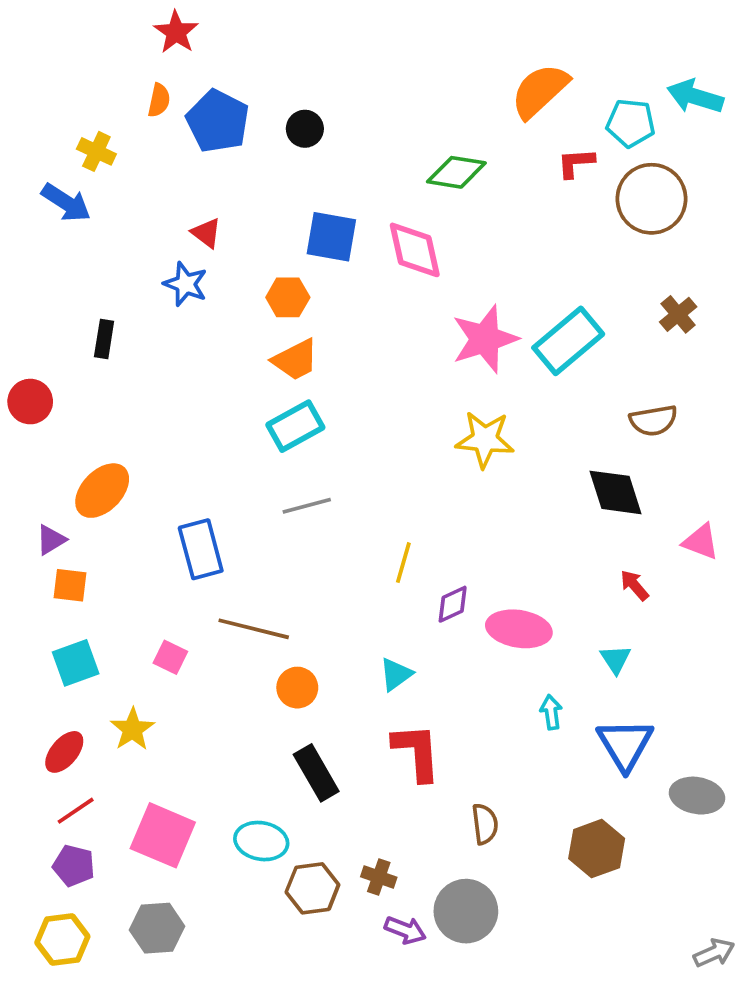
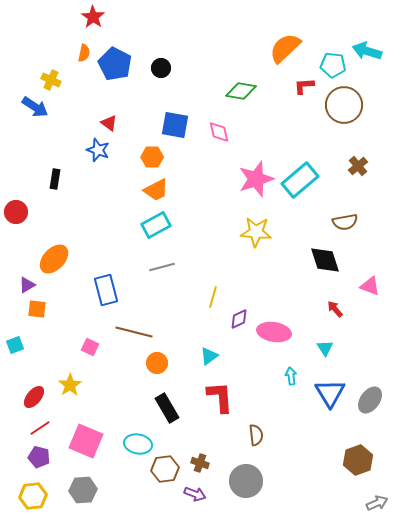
pink diamond: (415, 250) -> (219, 132), size x0.7
cyan square: (76, 663) -> (15, 345), moved, size x0.7
gray ellipse: (697, 796) -> (370, 400), moved, turned -64
brown hexagon: (597, 849) -> (358, 460), moved
purple arrow: (405, 930) -> (195, 494), moved

